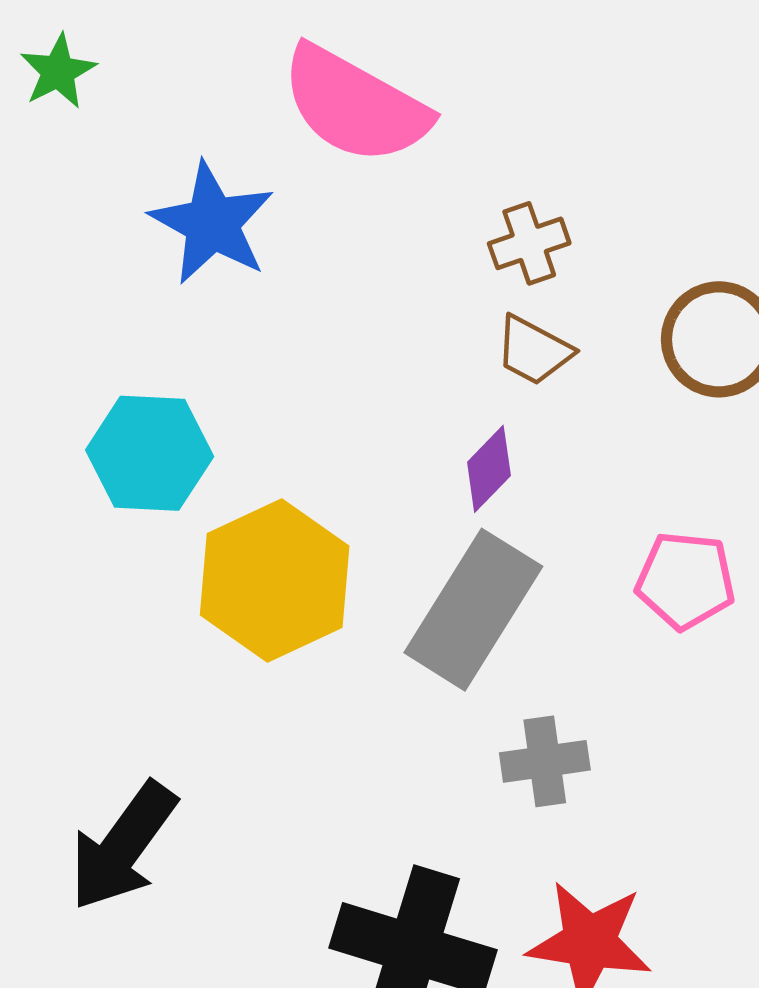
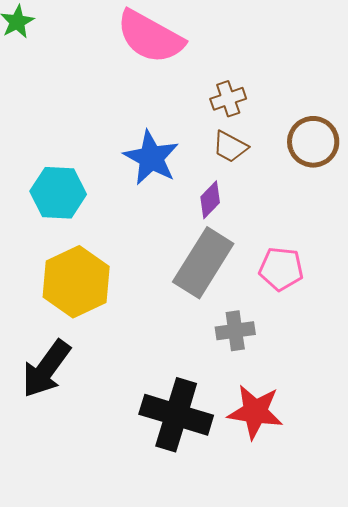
blue star: (212, 223) -> (151, 158), moved
yellow hexagon: (275, 581) -> (76, 282), moved
pink pentagon: (685, 581) -> (281, 269), moved

